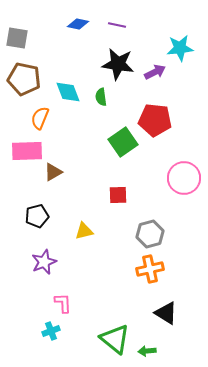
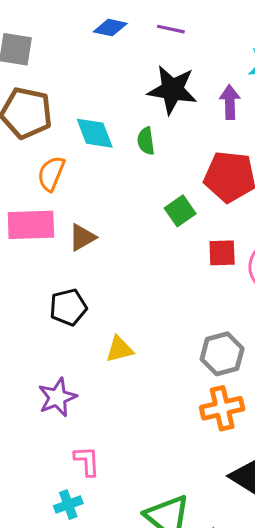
purple arrow: (155, 72) -> (230, 102), turned -65
green square: (123, 142) -> (180, 211), size x0.7
brown triangle: (53, 172) -> (82, 237), moved
red square: (118, 195) -> (222, 253), moved
black pentagon: (37, 216) -> (68, 307), moved

